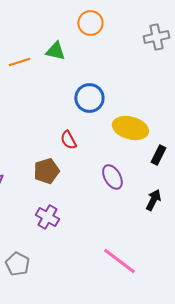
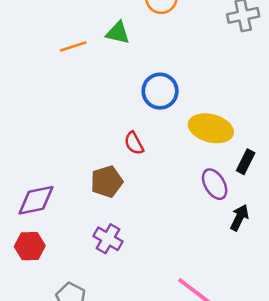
purple ellipse: (112, 177) -> (215, 184), moved

